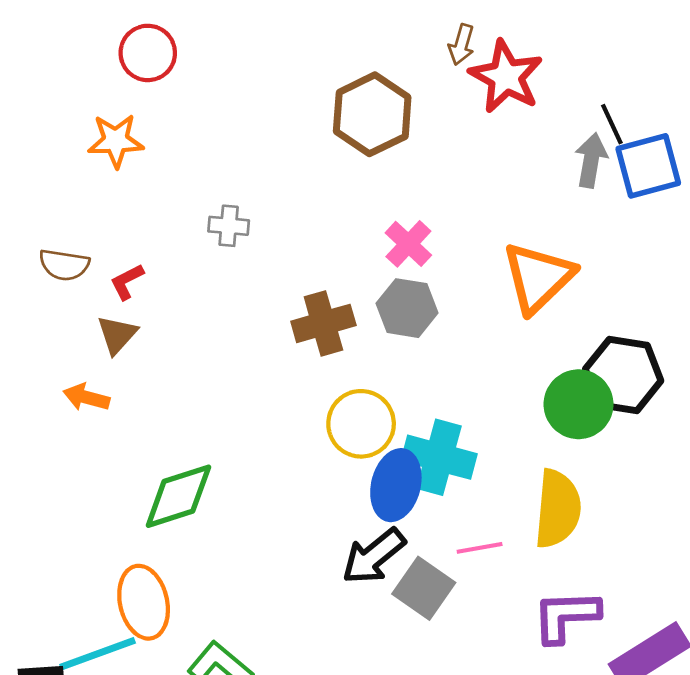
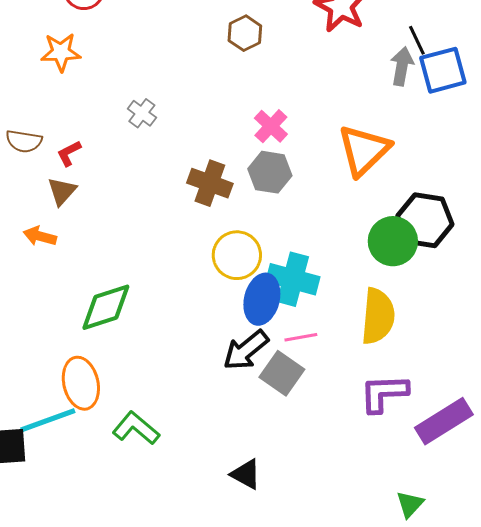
brown hexagon: (372, 114) -> (245, 33), size x0.6
gray cross: (229, 226) -> (142, 113), turned 32
brown cross: (323, 323) -> (210, 183), turned 36
pink line: (480, 548) -> (301, 337), moved

